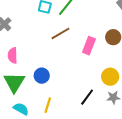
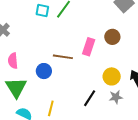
brown line: (61, 33) -> (63, 57), moved, turned 42
blue circle: (42, 76) -> (44, 71), moved

